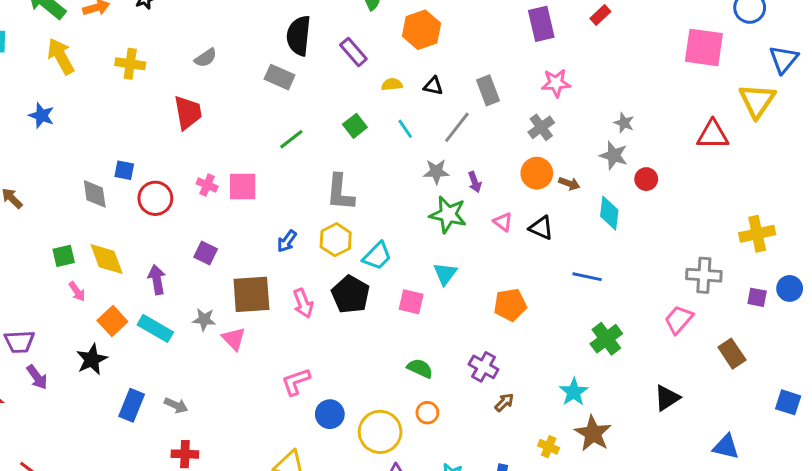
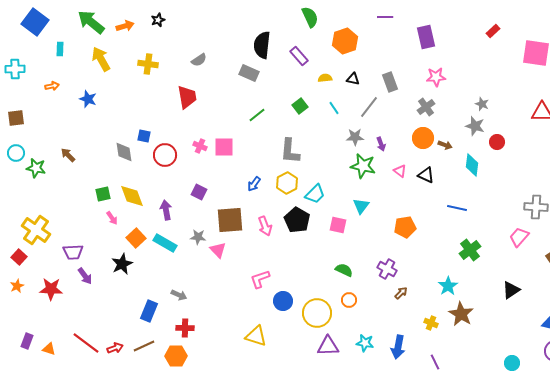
red rectangle: (600, 15) -> (493, 31), moved
blue rectangle: (132, 405) -> (149, 311), moved

